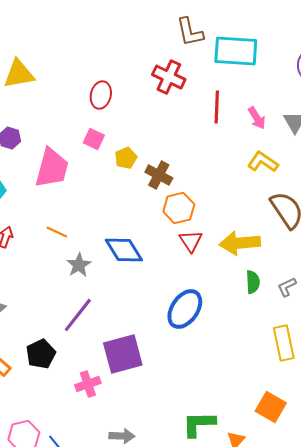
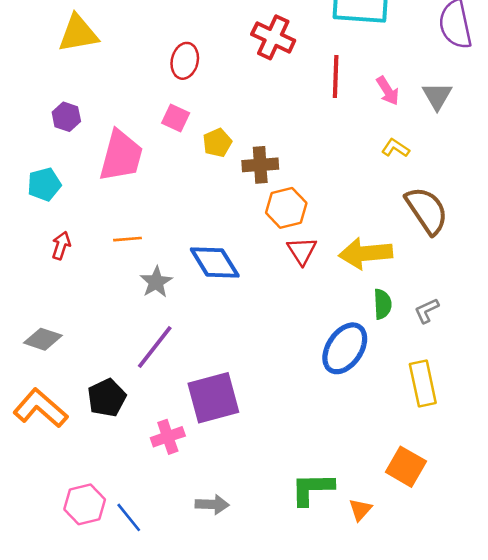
yellow L-shape: (263, 162) -> (396, 148), size x0.7
brown cross: (159, 175) -> (260, 165), turned -32
orange line: (57, 232) -> (127, 239), turned -30
blue ellipse: (185, 309) -> (345, 348), moved

